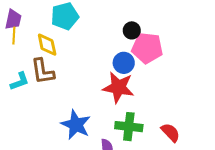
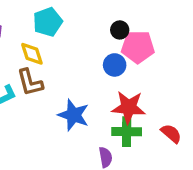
red star: (118, 87) -> (129, 107), moved
blue star: (76, 125) -> (74, 115), moved

